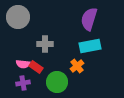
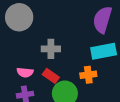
orange cross: (77, 66) -> (88, 75), turned 32
red rectangle: (36, 67) -> (51, 76), moved

